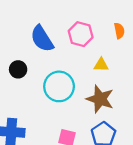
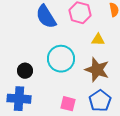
black circle: (18, 69) -> (25, 71), moved

